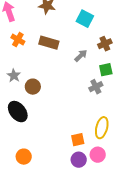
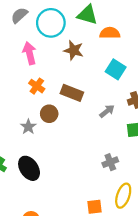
brown circle: (33, 87) -> (49, 114), moved
gray cross: (96, 87) -> (110, 162), moved

